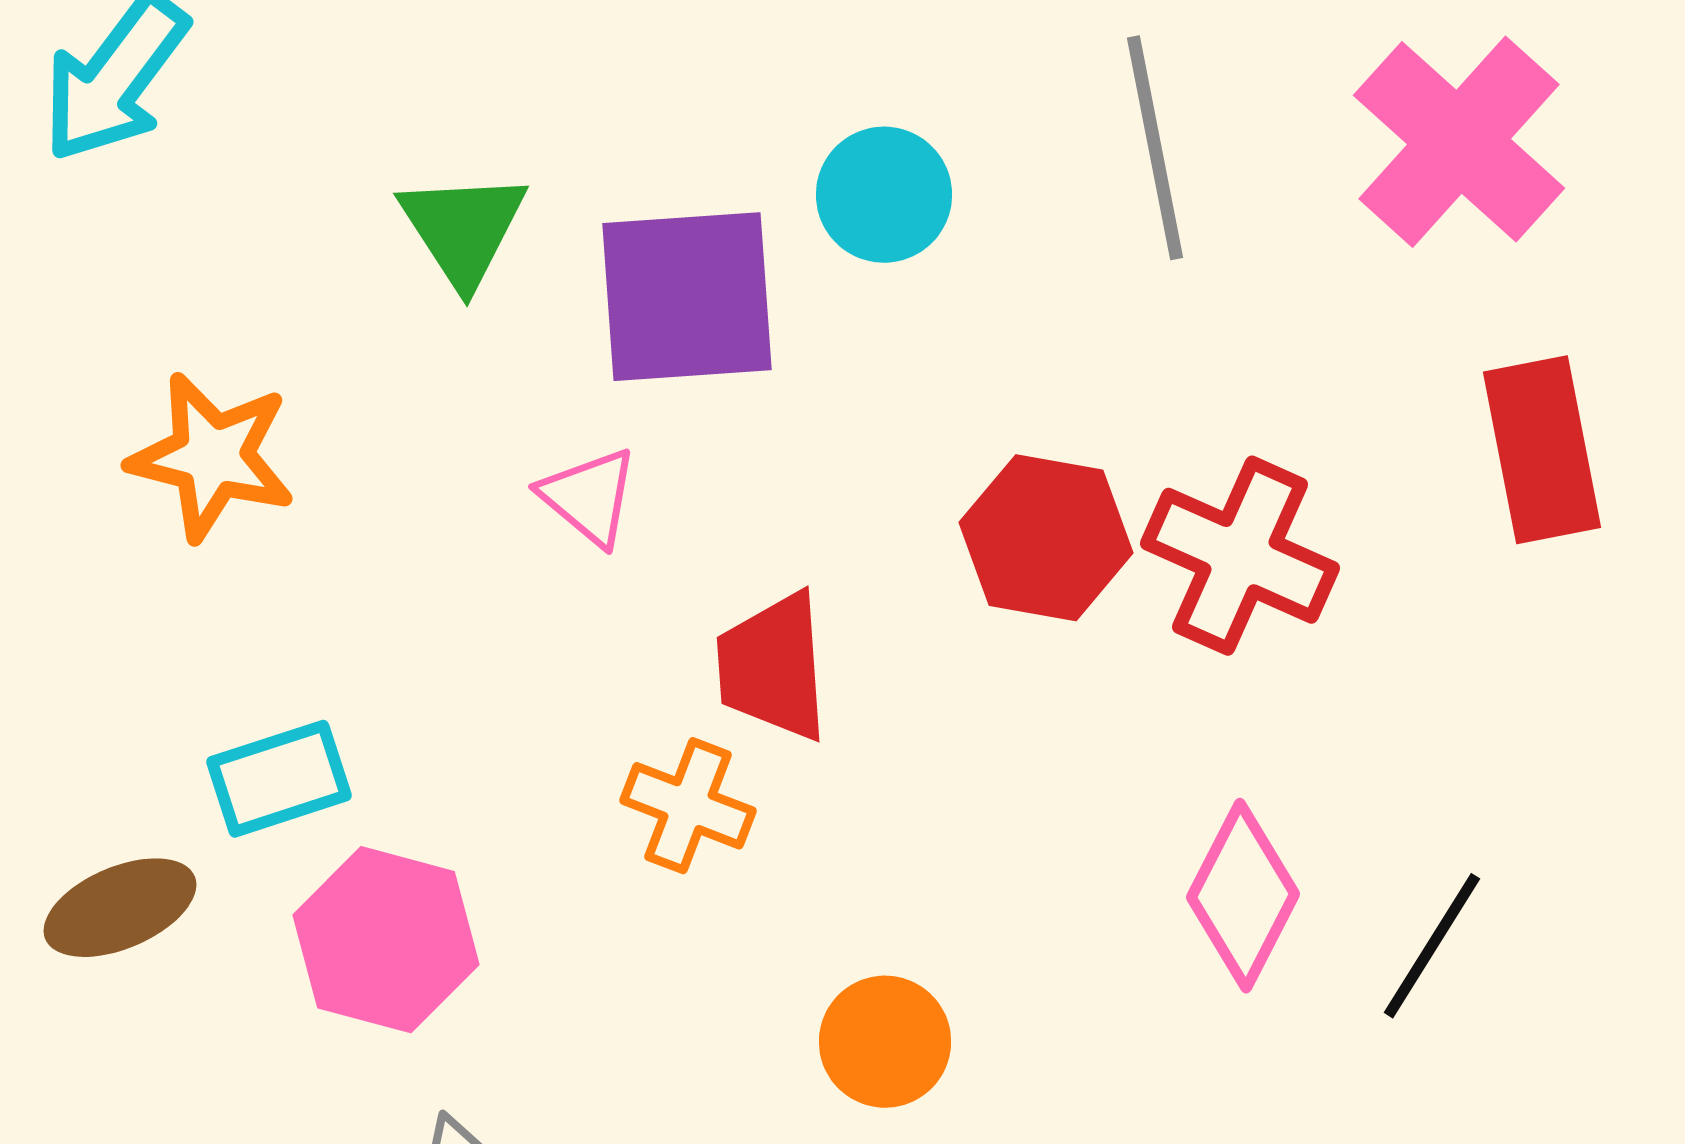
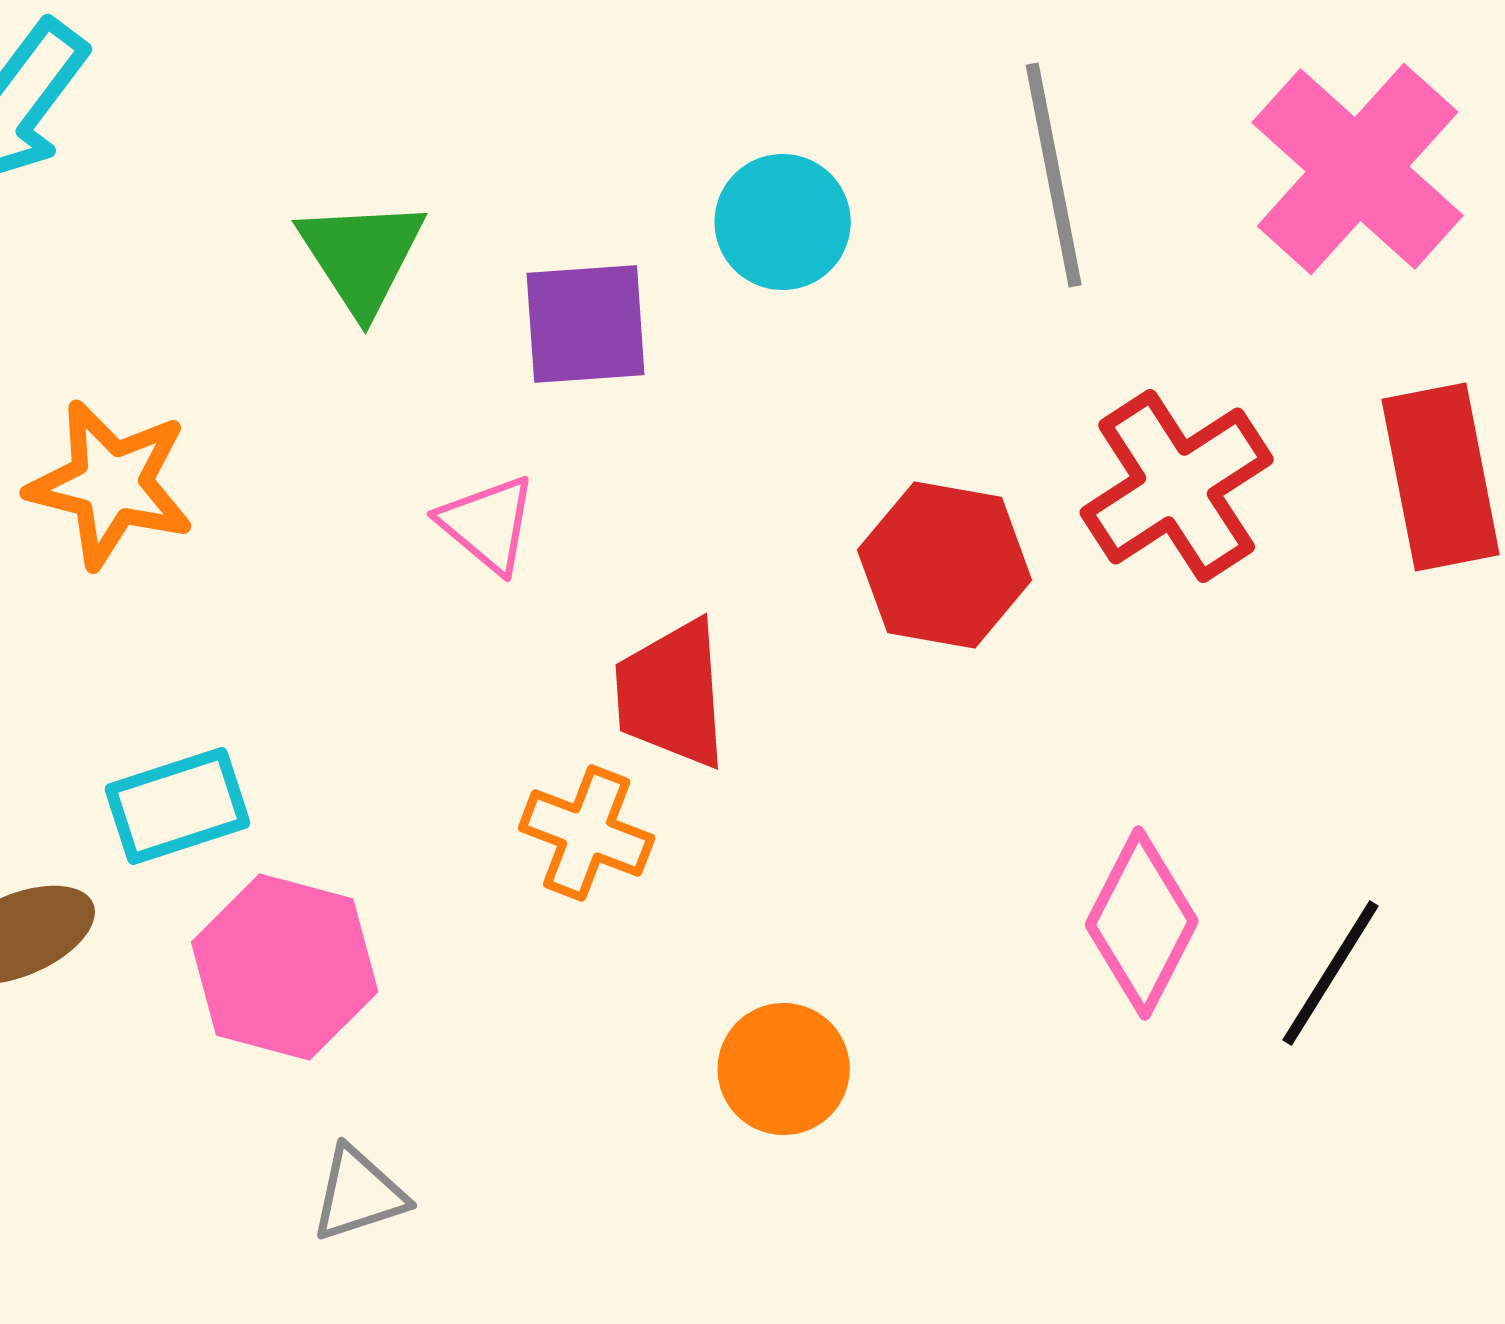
purple square: (687, 297) -> (586, 324), size x0.7
red cross: (1240, 556) -> (1177, 486), moved, turned 33

